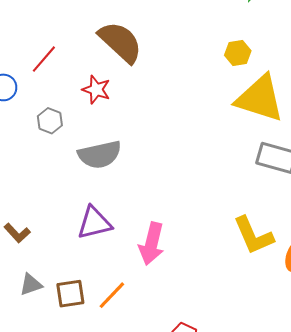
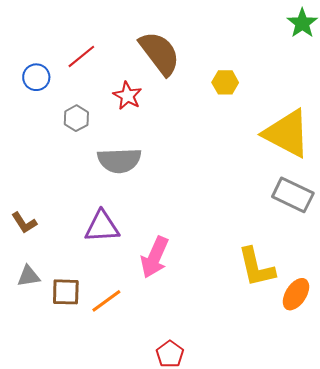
yellow hexagon: (238, 53) -> (225, 82), moved

